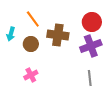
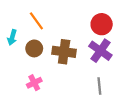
brown cross: (58, 35) -> (64, 52), moved
purple cross: (91, 46) -> (100, 51), turned -35

